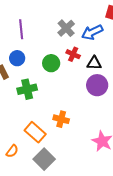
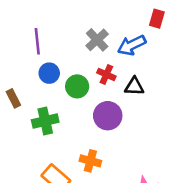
blue circle: (17, 58) -> (49, 73), moved
purple circle: (97, 85) -> (108, 116), moved

